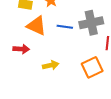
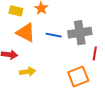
yellow arrow: (51, 65) -> (27, 72), moved

